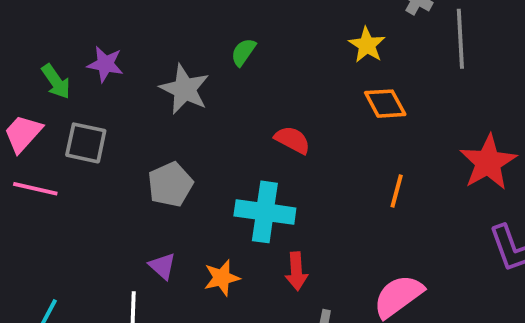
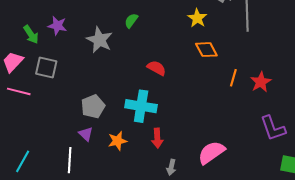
red star: (488, 162) -> (261, 82), size x0.7
gray pentagon: (170, 184) -> (93, 106), moved
orange line: (397, 191) -> (233, 78), moved

